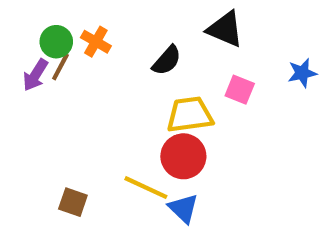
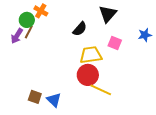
black triangle: (225, 29) -> (108, 14), turned 48
orange cross: (96, 42) -> (41, 11), moved
yellow line: (146, 188) -> (101, 90), moved
blue triangle: (183, 208) -> (54, 100), moved

